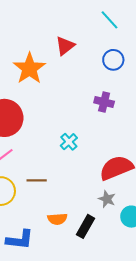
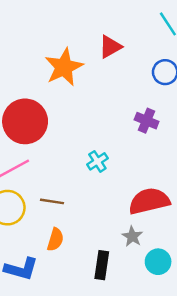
orange semicircle: (57, 219) -> (55, 240), moved, turned -78
black rectangle: (85, 226) -> (102, 265), turned -30

